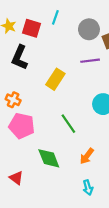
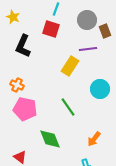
red square: (32, 28) -> (51, 29), moved
yellow rectangle: (55, 79) -> (70, 66), moved
orange arrow: (87, 156) -> (94, 139), moved

